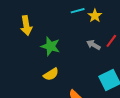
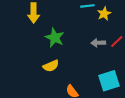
gray arrow: (93, 45) -> (98, 43), turned -40

